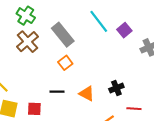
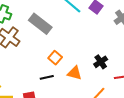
orange square: (65, 63) -> (55, 58), moved

